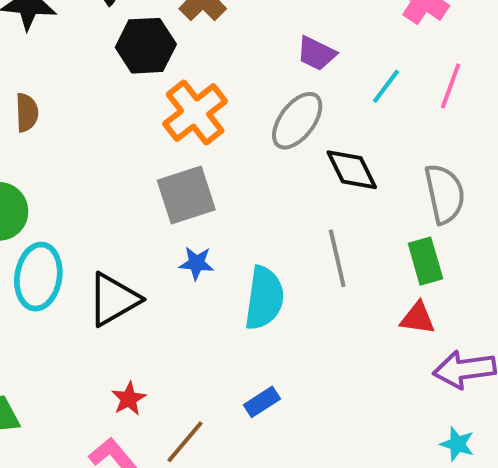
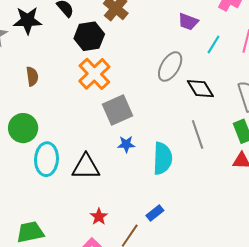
purple trapezoid: (316, 53) -> (188, 22), moved
orange cross: (195, 113) -> (94, 74), moved
black triangle: (114, 299) -> (86, 167), turned 36
blue rectangle: (262, 402) -> (155, 213), moved

